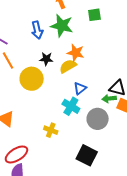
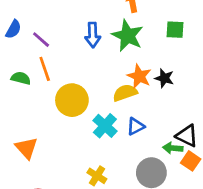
black star: (46, 59) -> (164, 78), moved
cyan cross: (71, 106) -> (105, 126), moved
yellow cross: (51, 130) -> (97, 176), moved

